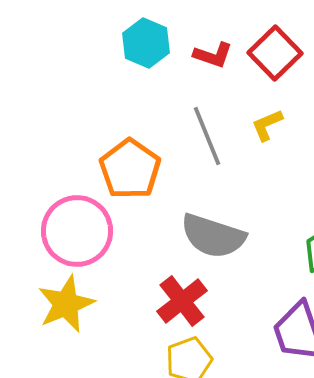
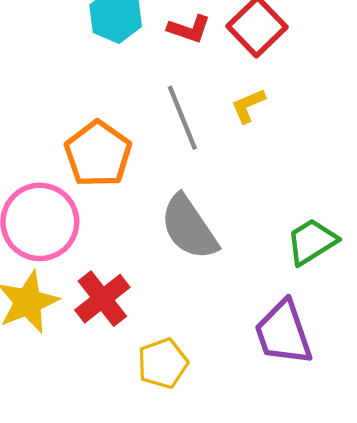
gray semicircle: (213, 236) -> (189, 227), turned 38
red cross: (182, 301) -> (102, 299), moved

